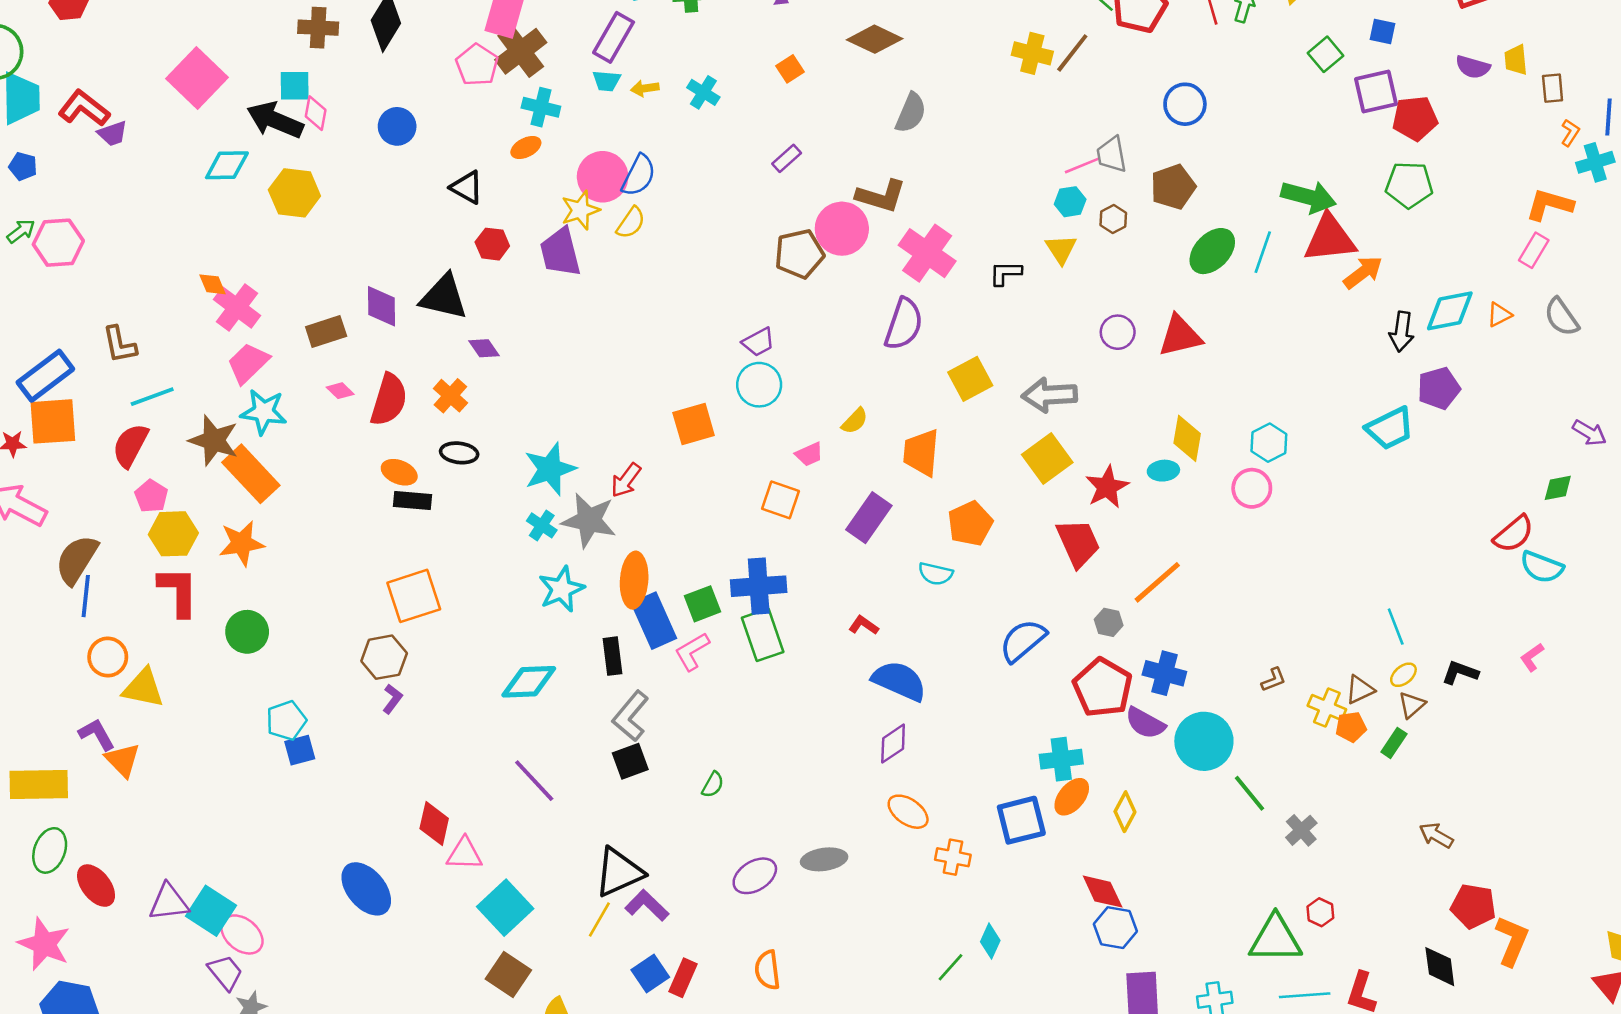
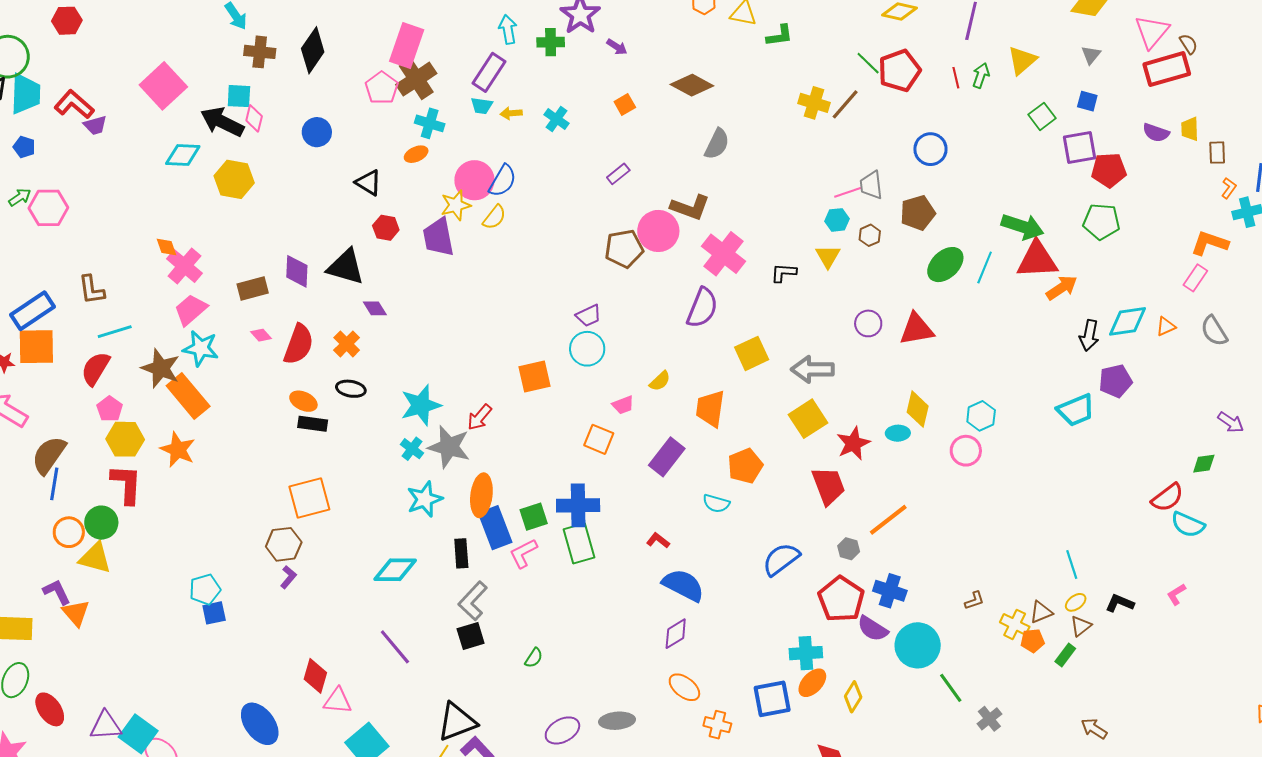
orange star: (242, 543) -> (178, 450), turned 30
green circle: (247, 632) -> (101, 523), moved

